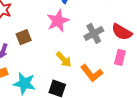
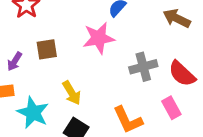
pink rectangle: (120, 57) -> (171, 108), turned -56
yellow arrow: (64, 59) -> (72, 93), moved

